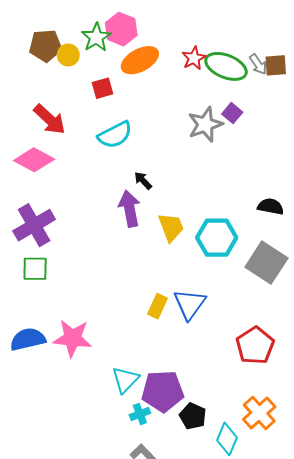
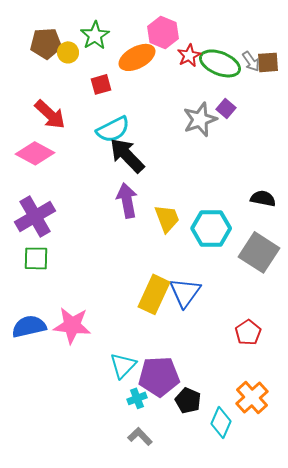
pink hexagon: (121, 29) -> (163, 32), moved
black arrow: (143, 181) -> (127, 155), moved, size x2.0
yellow rectangle: (158, 306) -> (154, 294), size x1.6
red pentagon: (255, 346) -> (248, 332), size x0.7

